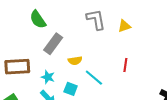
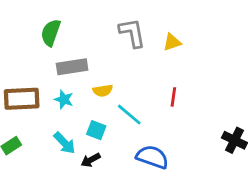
green semicircle: (38, 19) -> (51, 33), turned 54
gray rectangle: (53, 44) -> (72, 67), turned 45
cyan star: (48, 77) -> (64, 99), moved

